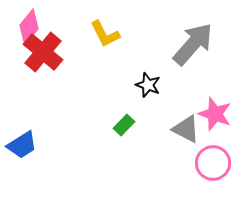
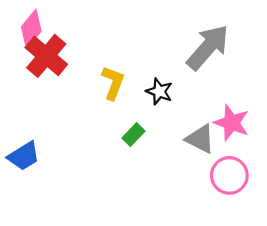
yellow L-shape: (105, 34) -> (113, 83), moved, turned -132

